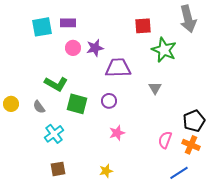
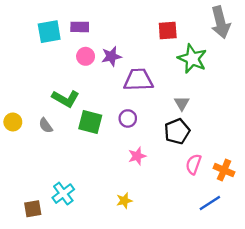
black pentagon: (194, 121) -> (177, 131), moved
cyan cross: (54, 134) -> (63, 194), moved
brown square: (58, 169) -> (33, 209), moved

